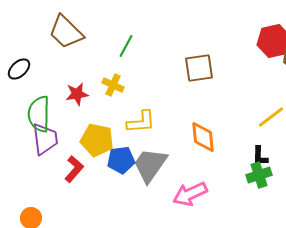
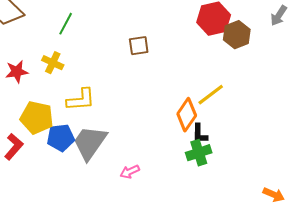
brown square: (199, 68) -> (139, 46), size x0.7
orange diamond: (203, 137) -> (187, 115), moved, turned 40
pink arrow: (190, 194) -> (130, 172), size x0.6

